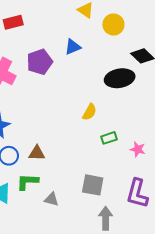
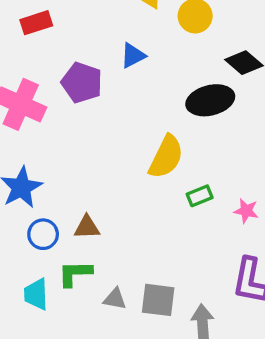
purple pentagon: (40, 62) -> (82, 83), turned -30
yellow semicircle: (89, 112) -> (166, 157), size x1.6
gray square: (93, 185) -> (158, 300), moved

